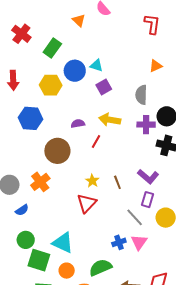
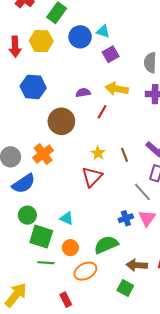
yellow hexagon: (51, 85) -> (41, 41), moved
blue semicircle: (22, 210) -> (24, 184), size x1.6
cyan triangle: (63, 243) -> (67, 218), size x0.6

